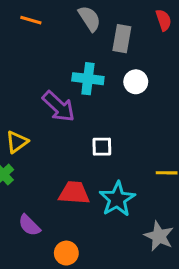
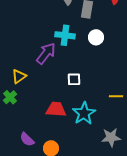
purple arrow: (59, 106) -> (46, 53), turned -95
purple semicircle: (29, 225) -> (27, 139), moved
gray star: (159, 236) -> (111, 137), turned -30

